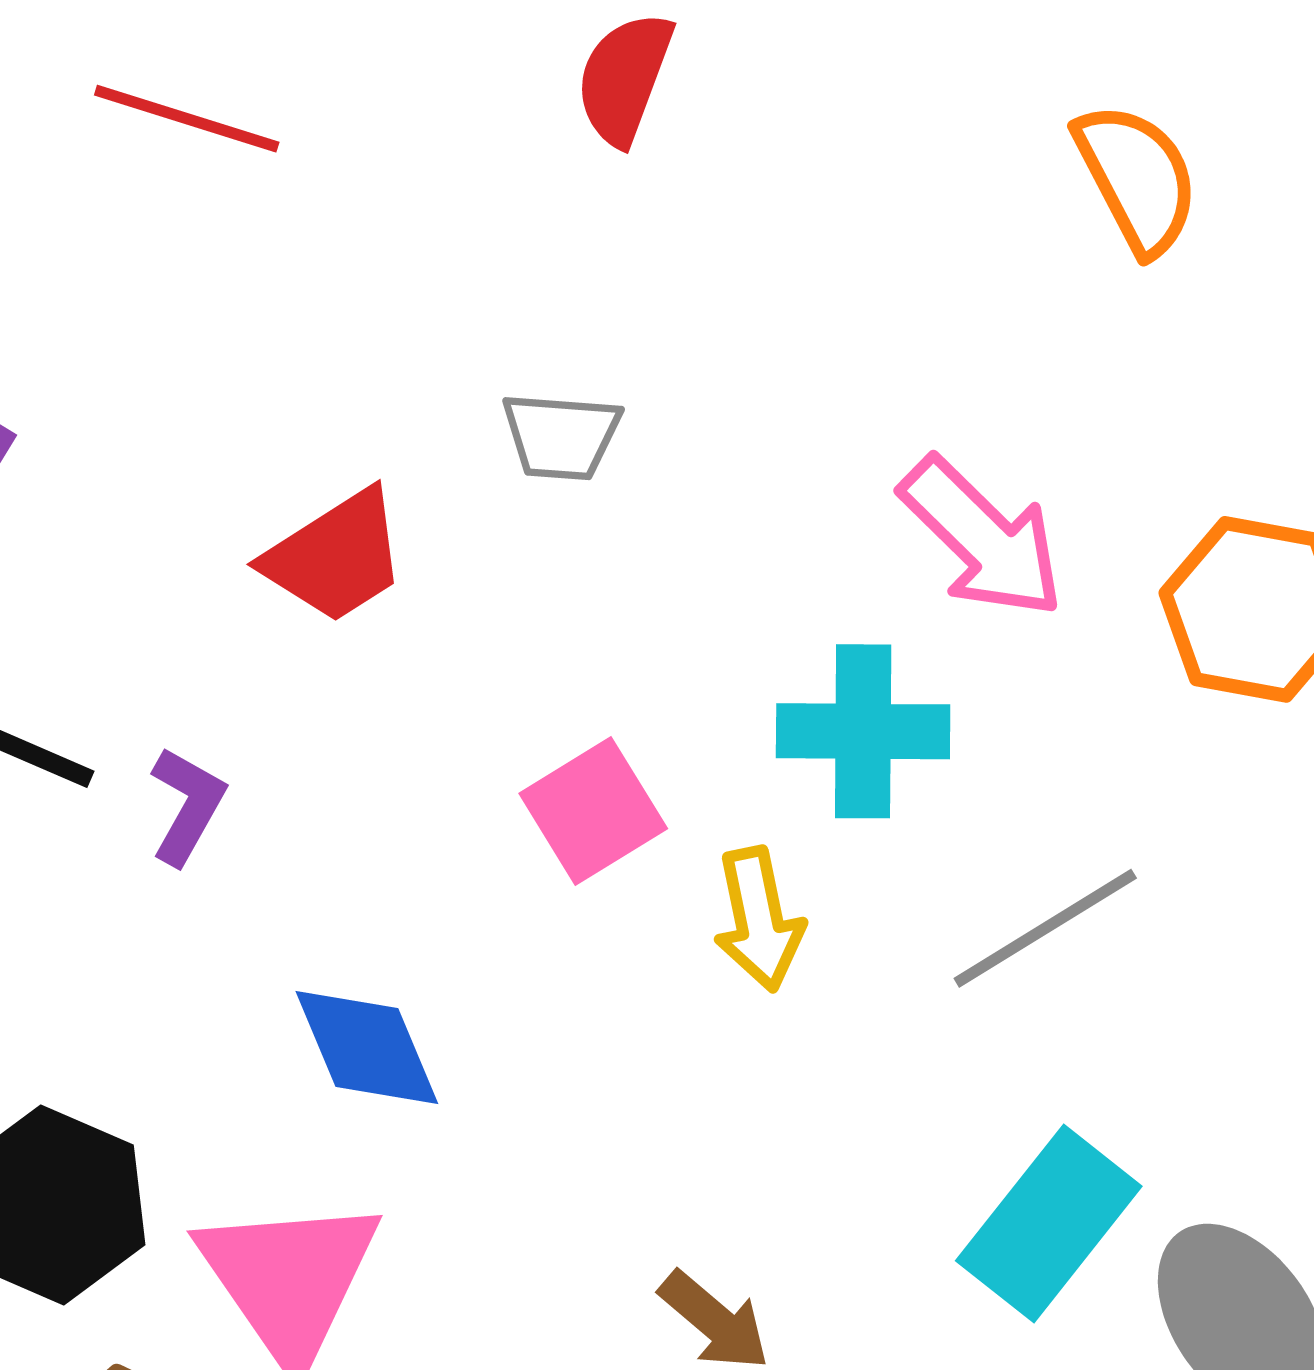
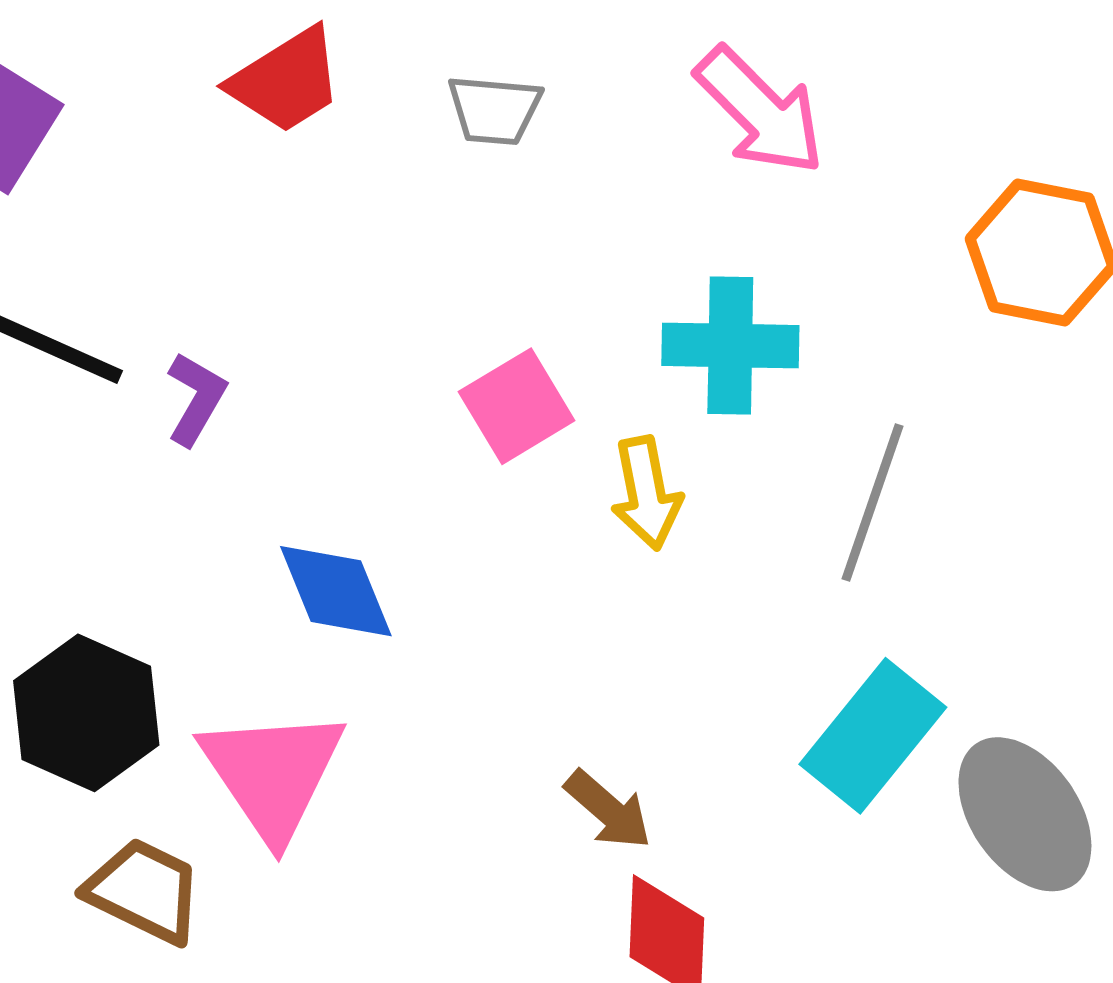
pink arrow: (982, 538) -> (760, 111), moved
red trapezoid: (336, 556) -> (286, 80), moved
gray line: (1045, 928) -> (873, 503), turned -40

